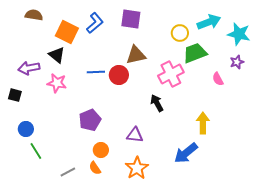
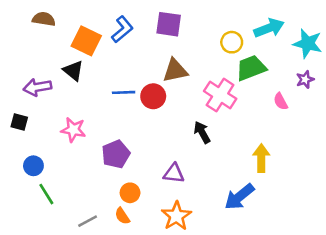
pink cross: (171, 74) -> (220, 95), turned -30
pink star: (57, 83) -> (73, 130), moved

